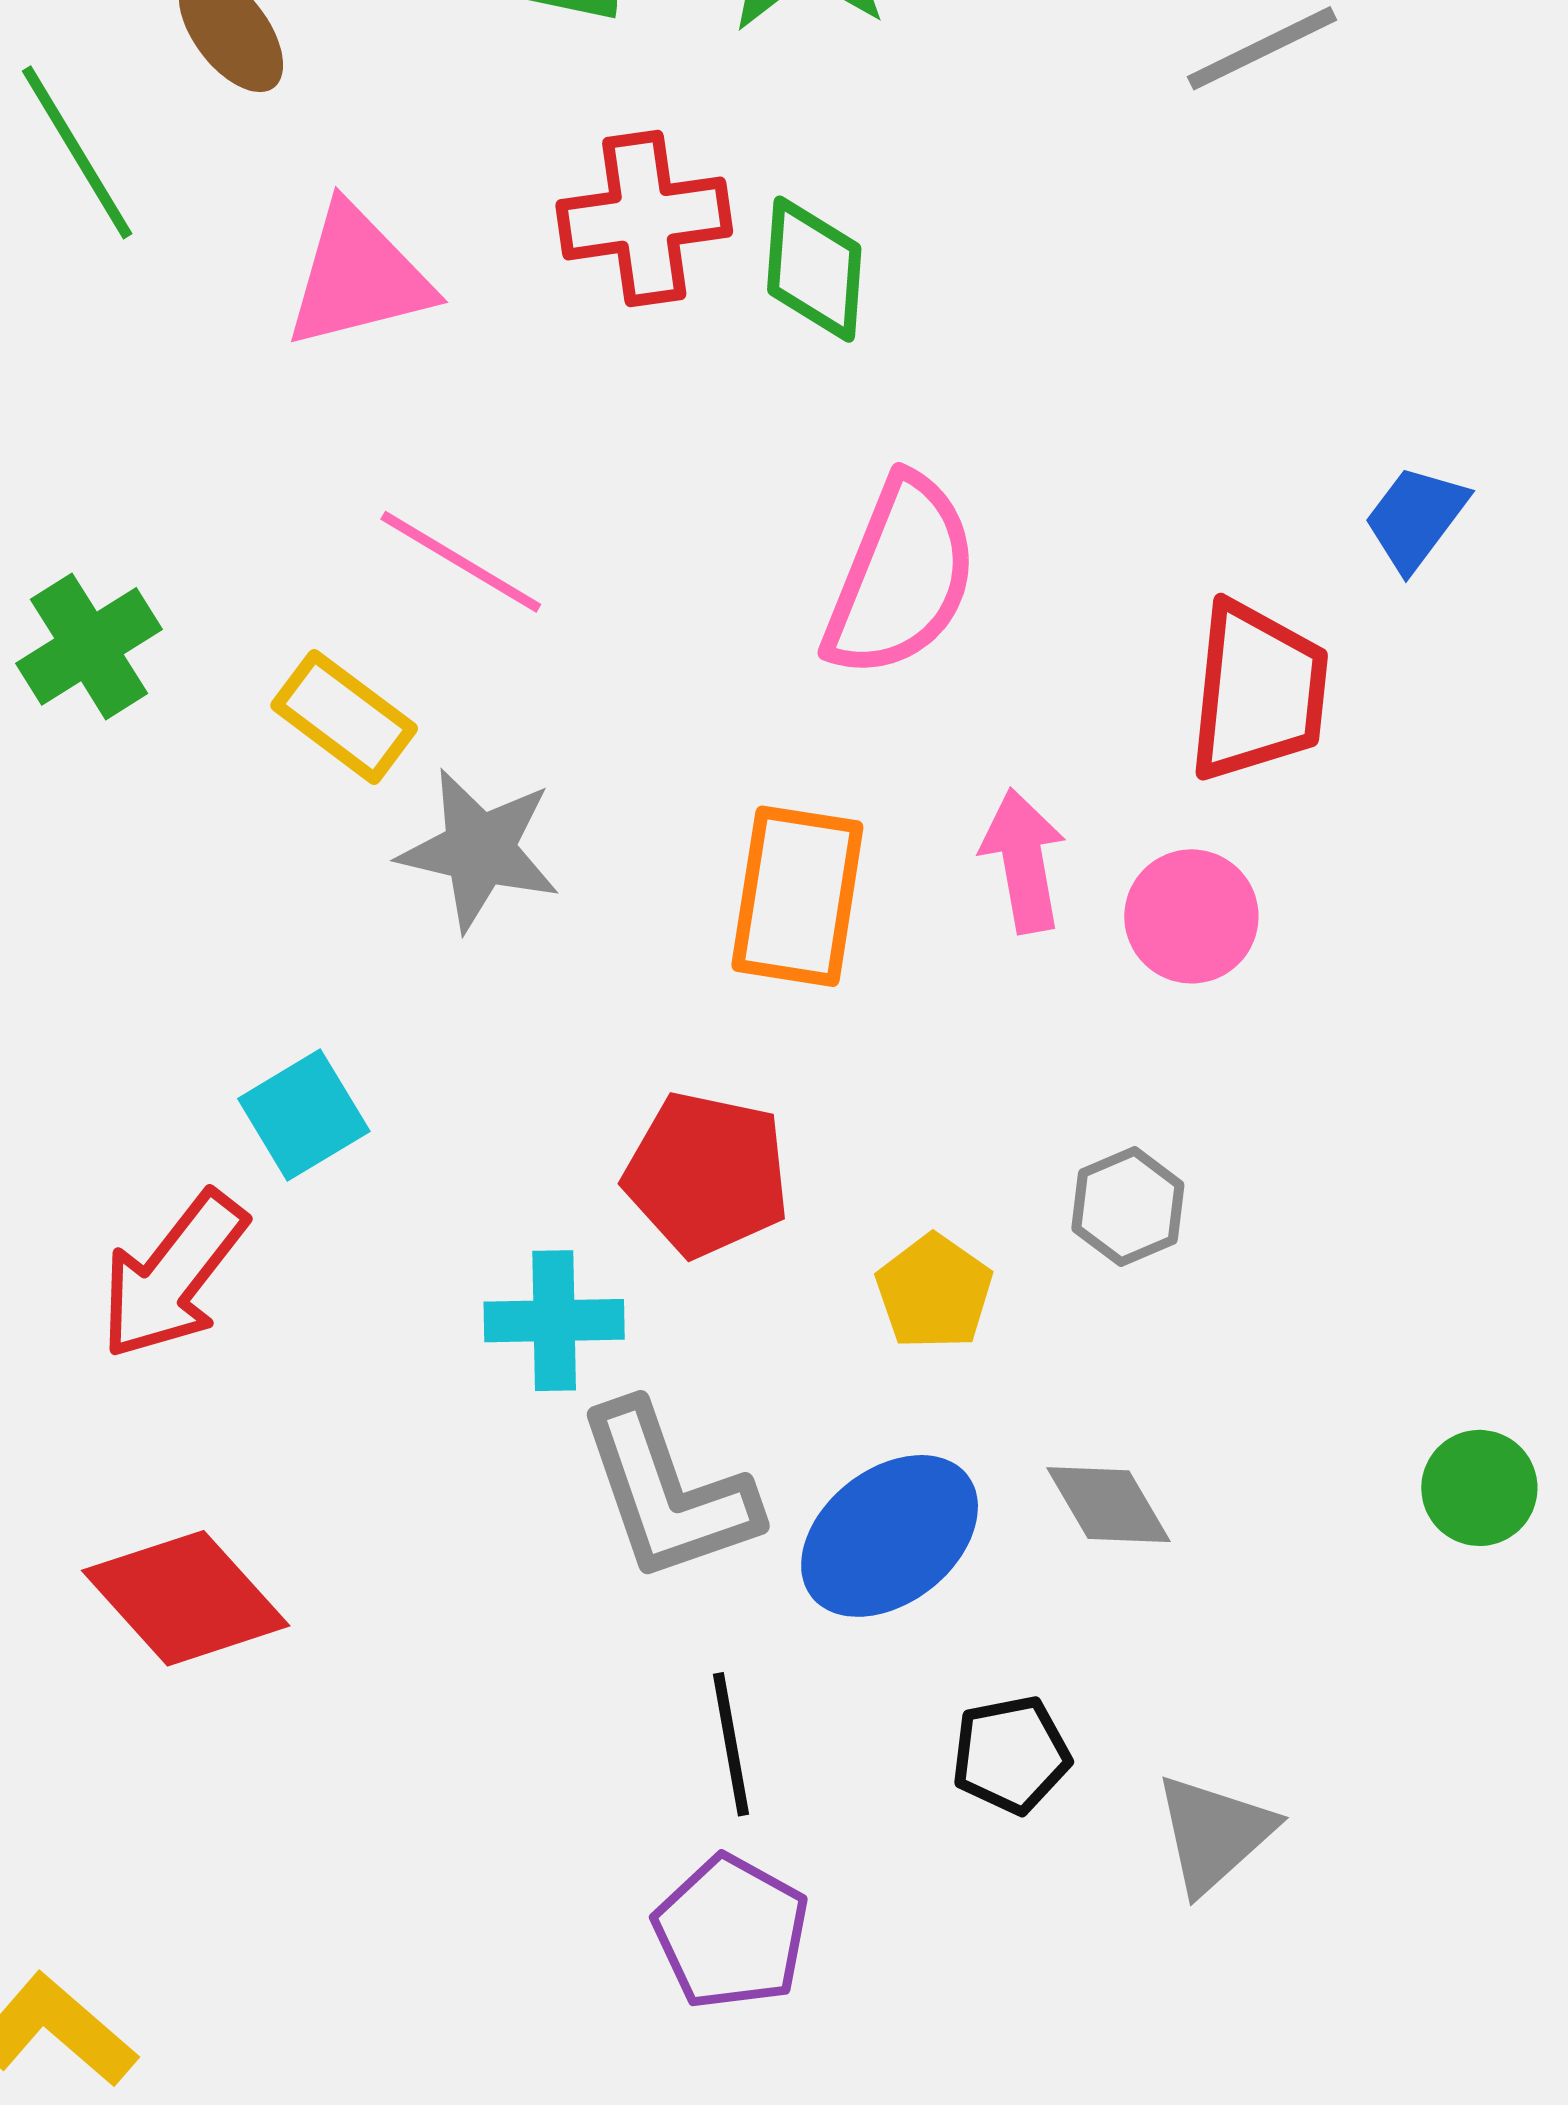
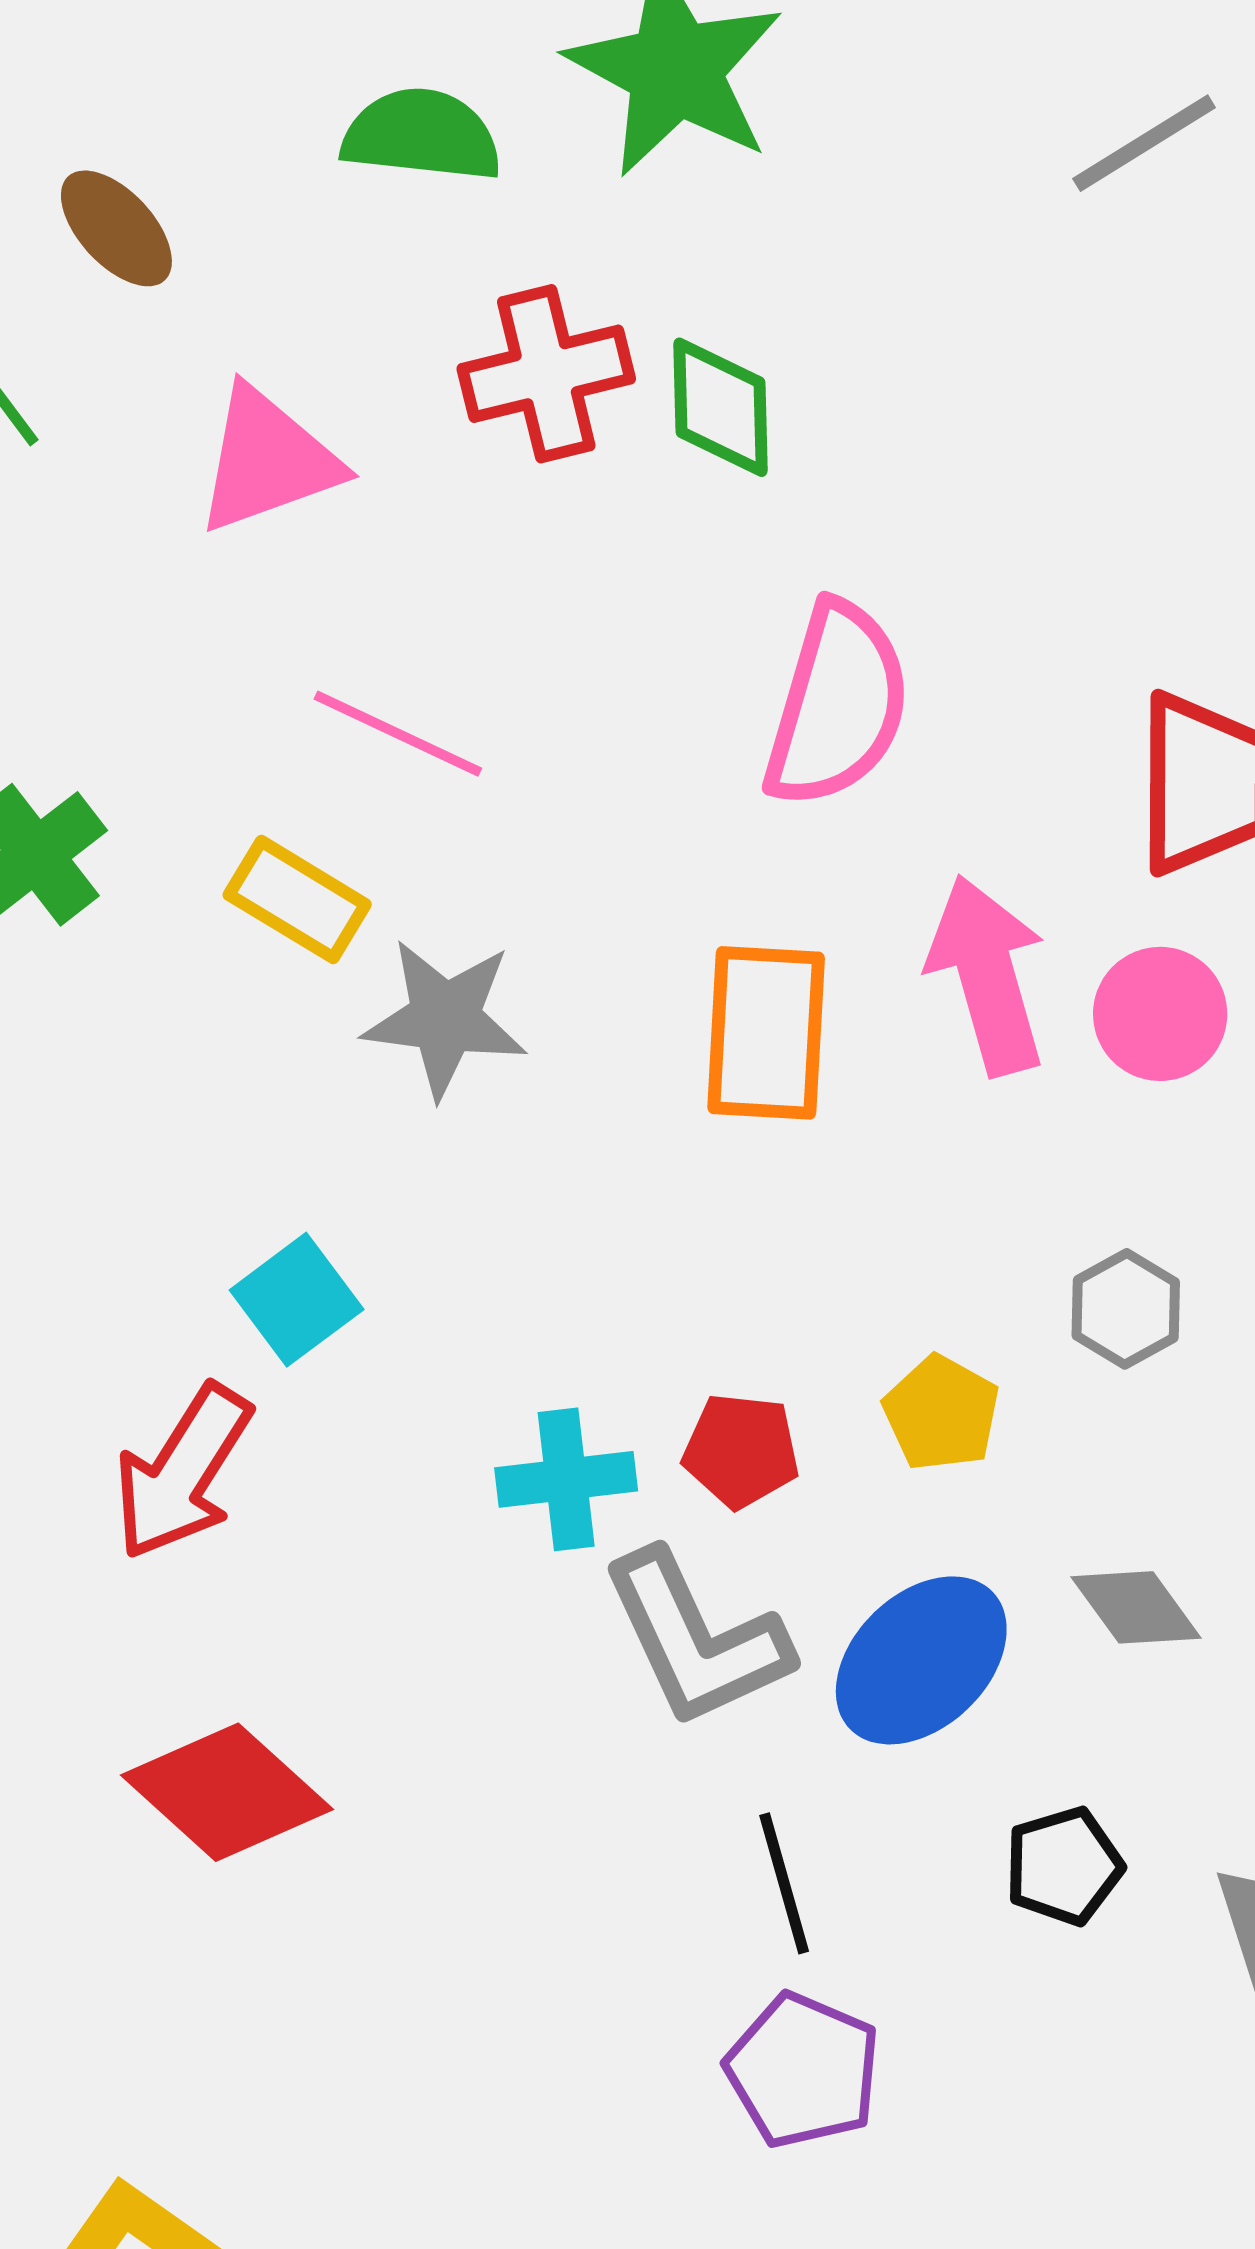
pink arrow: (1023, 861) -> (987, 975), size x1.4
red pentagon: (707, 1174) -> (741, 1451), moved, size x0.7

